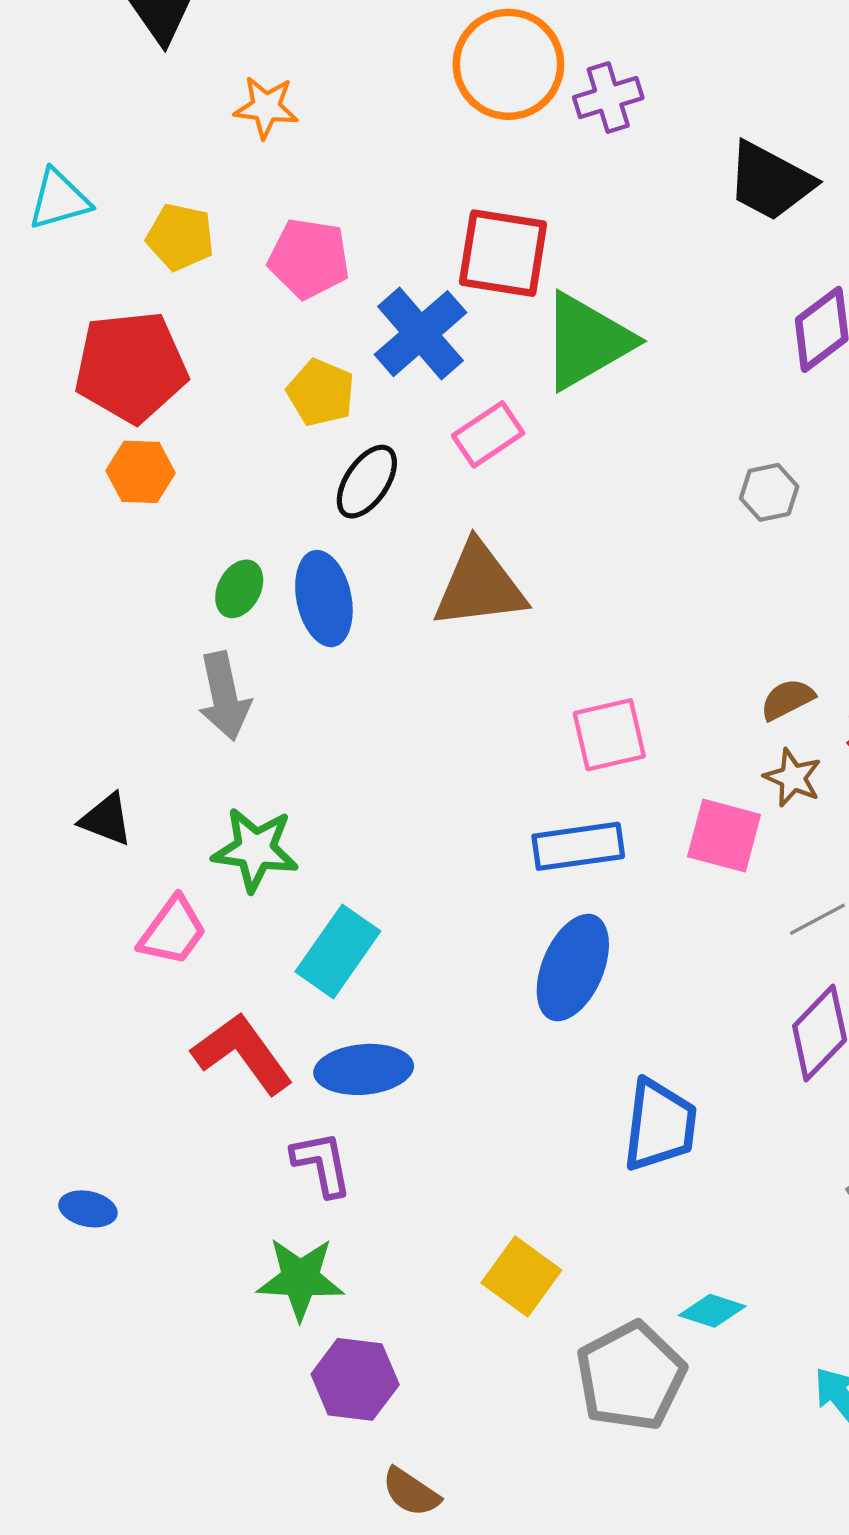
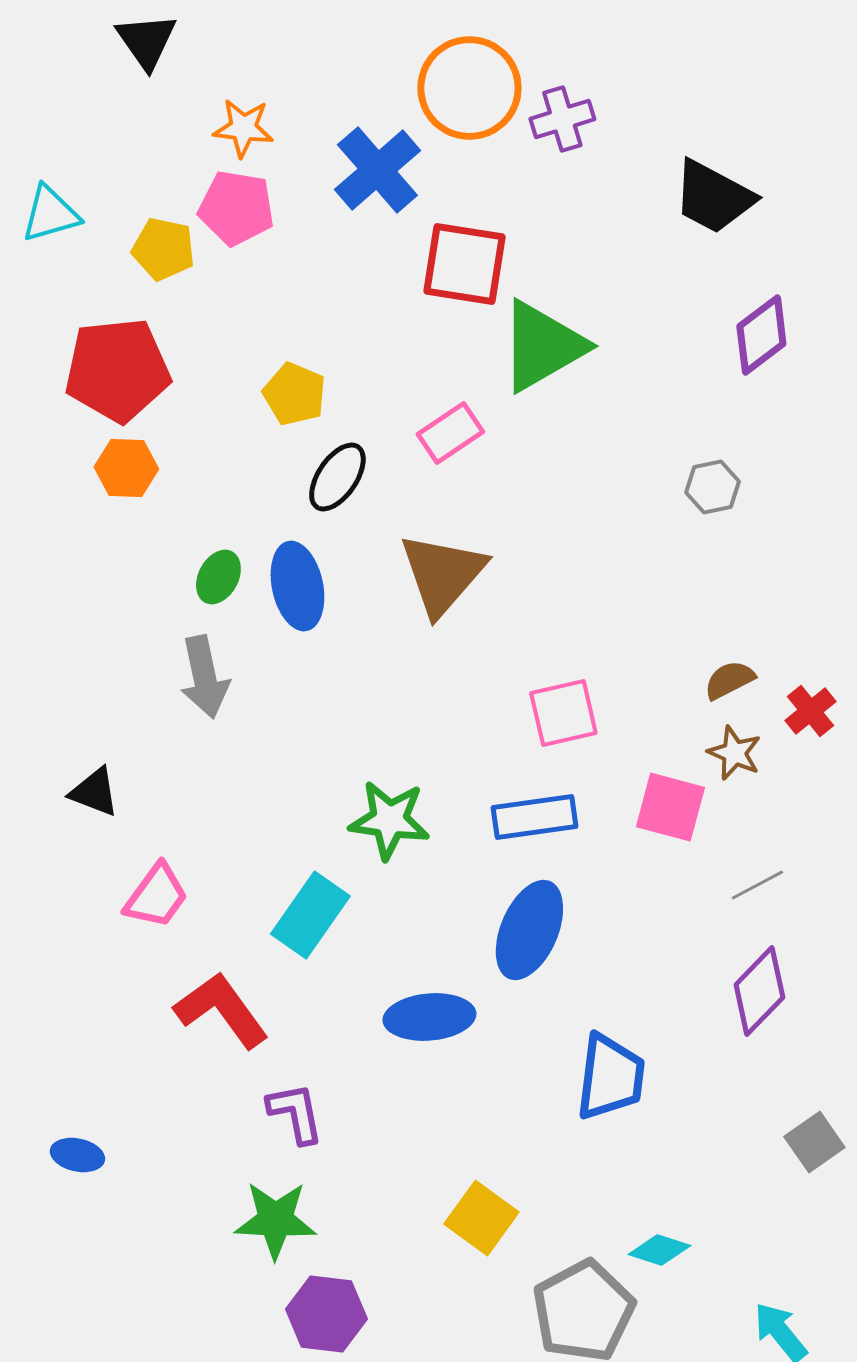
pink pentagon: (309, 258) -> (236, 208), moved
blue cross: (420, 334) -> (377, 170), moved
brown triangle: (479, 586) -> (442, 574), turned -42
green star: (255, 850) -> (389, 820), moved
blue ellipse: (364, 1069) -> (429, 1017), moved

